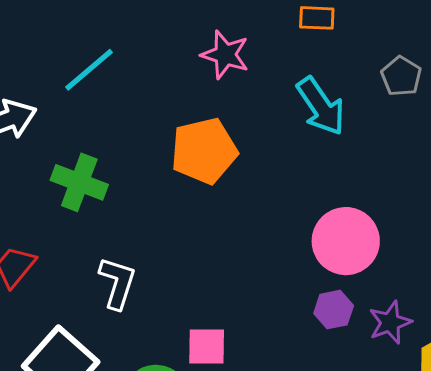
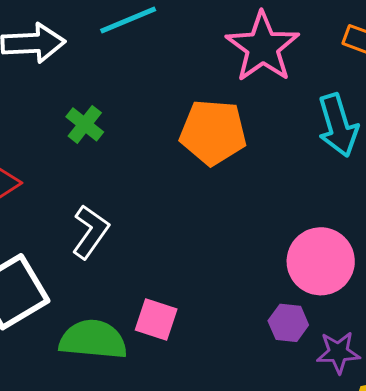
pink star: (225, 55) -> (263, 47), size x1.5
green cross: (79, 182) -> (85, 124), size x0.7

